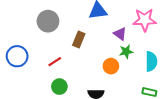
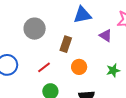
green star: (126, 52) -> (113, 70), moved
orange circle: (111, 66) -> (79, 67), moved

